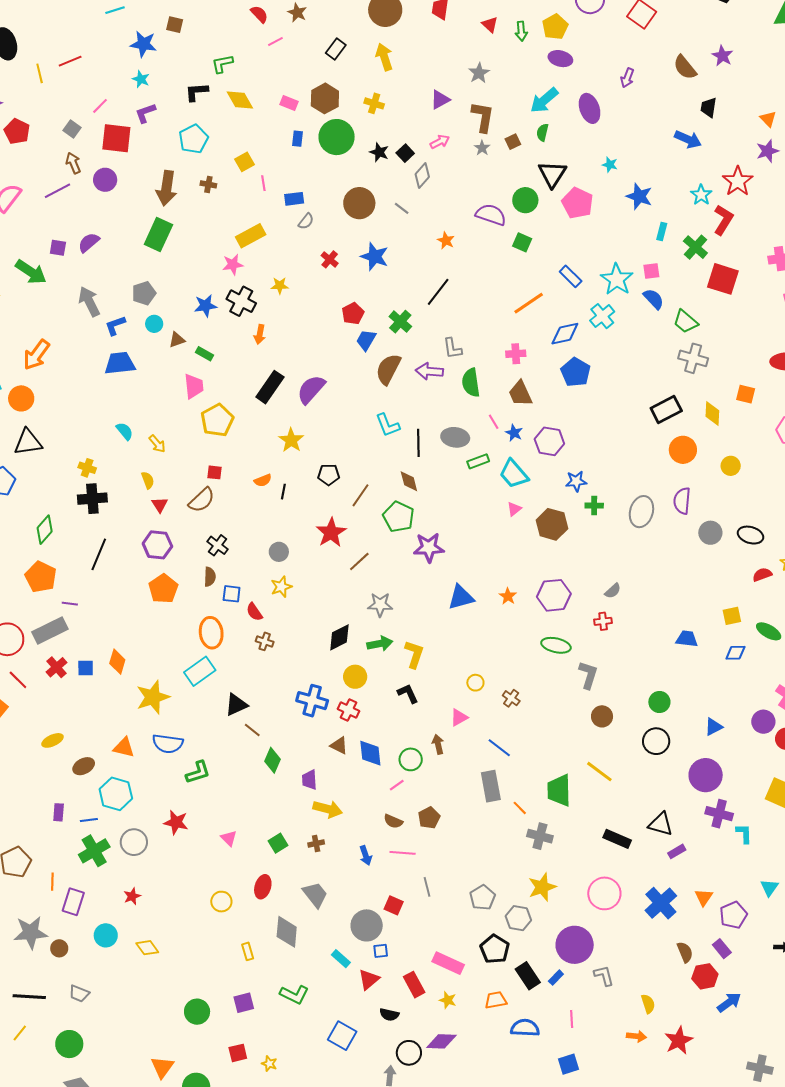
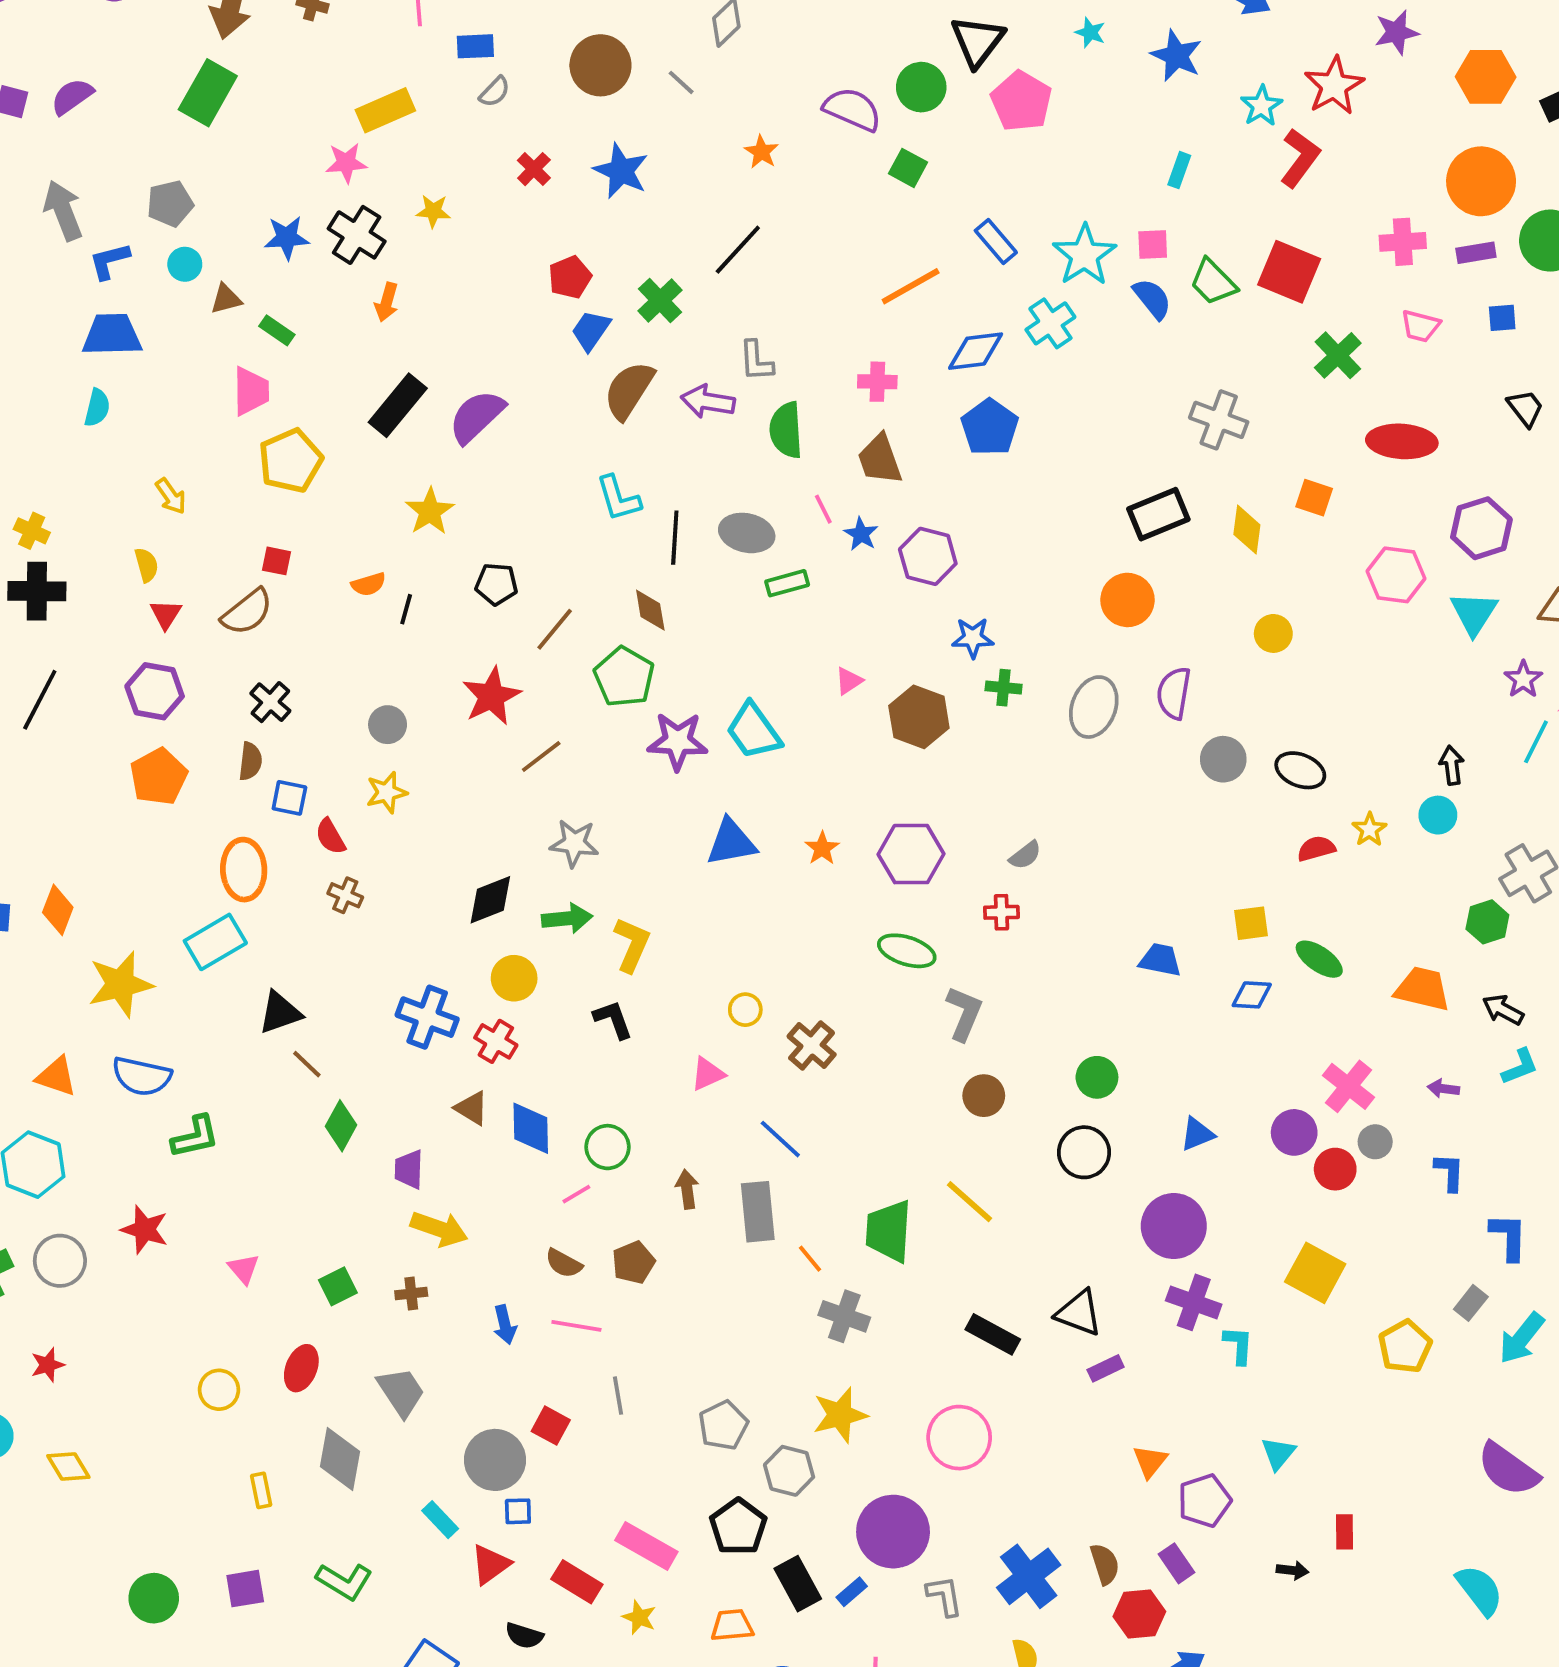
blue star: (639, 196) -> (1176, 56), moved
green cross: (695, 247) -> (1338, 355), moved
green trapezoid: (686, 322) -> (1213, 282), moved
cyan semicircle: (125, 431) -> (97, 408), moved, turned 48
orange circle: (683, 450) -> (1127, 600), moved
cyan trapezoid: (514, 474) -> (754, 731), moved
brown cross: (511, 698) -> (812, 1045), size x1.4
brown arrow: (438, 744) -> (687, 1189), moved
blue cross: (661, 903) -> (1029, 1576), moved
red rectangle: (414, 985) -> (577, 1582), turned -35

